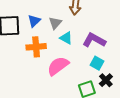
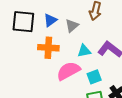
cyan triangle: (66, 38) -> (84, 51), moved, turned -48
cyan square: (97, 63) -> (94, 77), moved, turned 32

